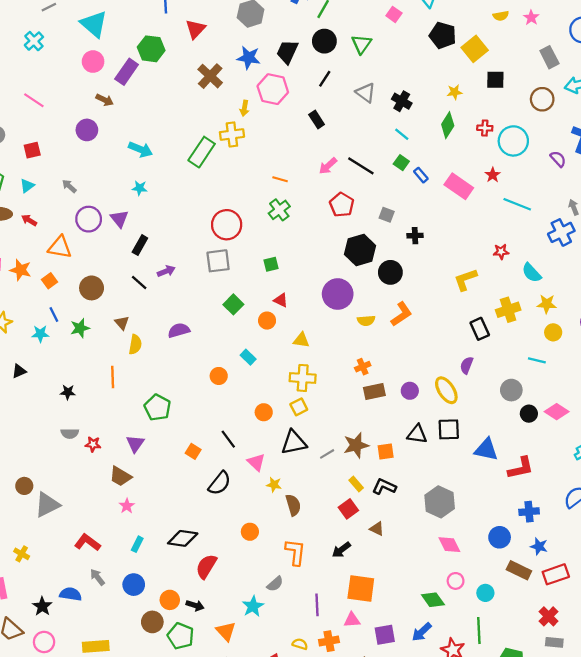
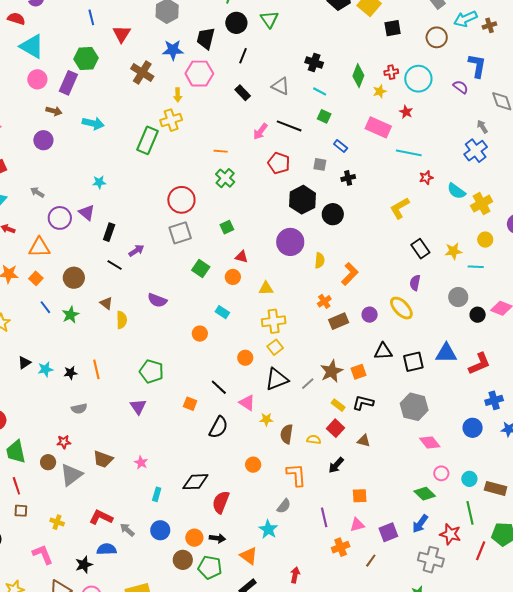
yellow star: (455, 92) -> (380, 91), moved
gray triangle: (366, 93) -> (281, 86), moved
cyan arrow: (140, 149) -> (93, 123), moved
blue rectangle: (421, 175) -> (341, 146), moved
cyan line: (517, 204) -> (409, 153), moved
yellow star: (547, 304) -> (453, 251), moved
yellow cross: (508, 310) -> (482, 204), moved
orange L-shape: (401, 314) -> (350, 274), moved
yellow semicircle: (366, 321) -> (320, 260), turned -70
purple semicircle: (179, 330) -> (157, 300), turned -132
cyan star: (40, 334) -> (45, 369), moved
orange line: (113, 377) -> (96, 369), moved
black square: (449, 429) -> (413, 362), moved
red star: (93, 444) -> (64, 442), moved
brown trapezoid: (120, 476) -> (103, 459), moved
brown semicircle: (293, 505) -> (287, 434), turned -144
red L-shape: (87, 542) -> (101, 517), moved
brown rectangle: (519, 570) -> (496, 488), moved
orange square: (361, 588) -> (360, 496), size x0.6
black star: (42, 606) -> (84, 565), turned 30
yellow semicircle: (300, 644) -> (314, 440), moved

